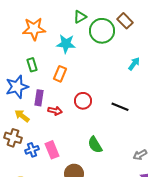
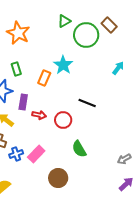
orange star: (34, 29) -> (18, 33), turned 30
cyan star: (66, 44) -> (63, 65), moved, turned 30
red circle: (83, 101) -> (63, 120), moved
black line: (120, 107) -> (87, 103), moved
pink rectangle: (52, 150) -> (36, 154), turned 66

